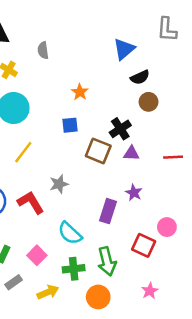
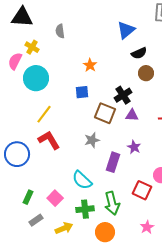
gray star: (59, 184) -> (92, 140), moved
red L-shape: (31, 202) -> (49, 140), moved

